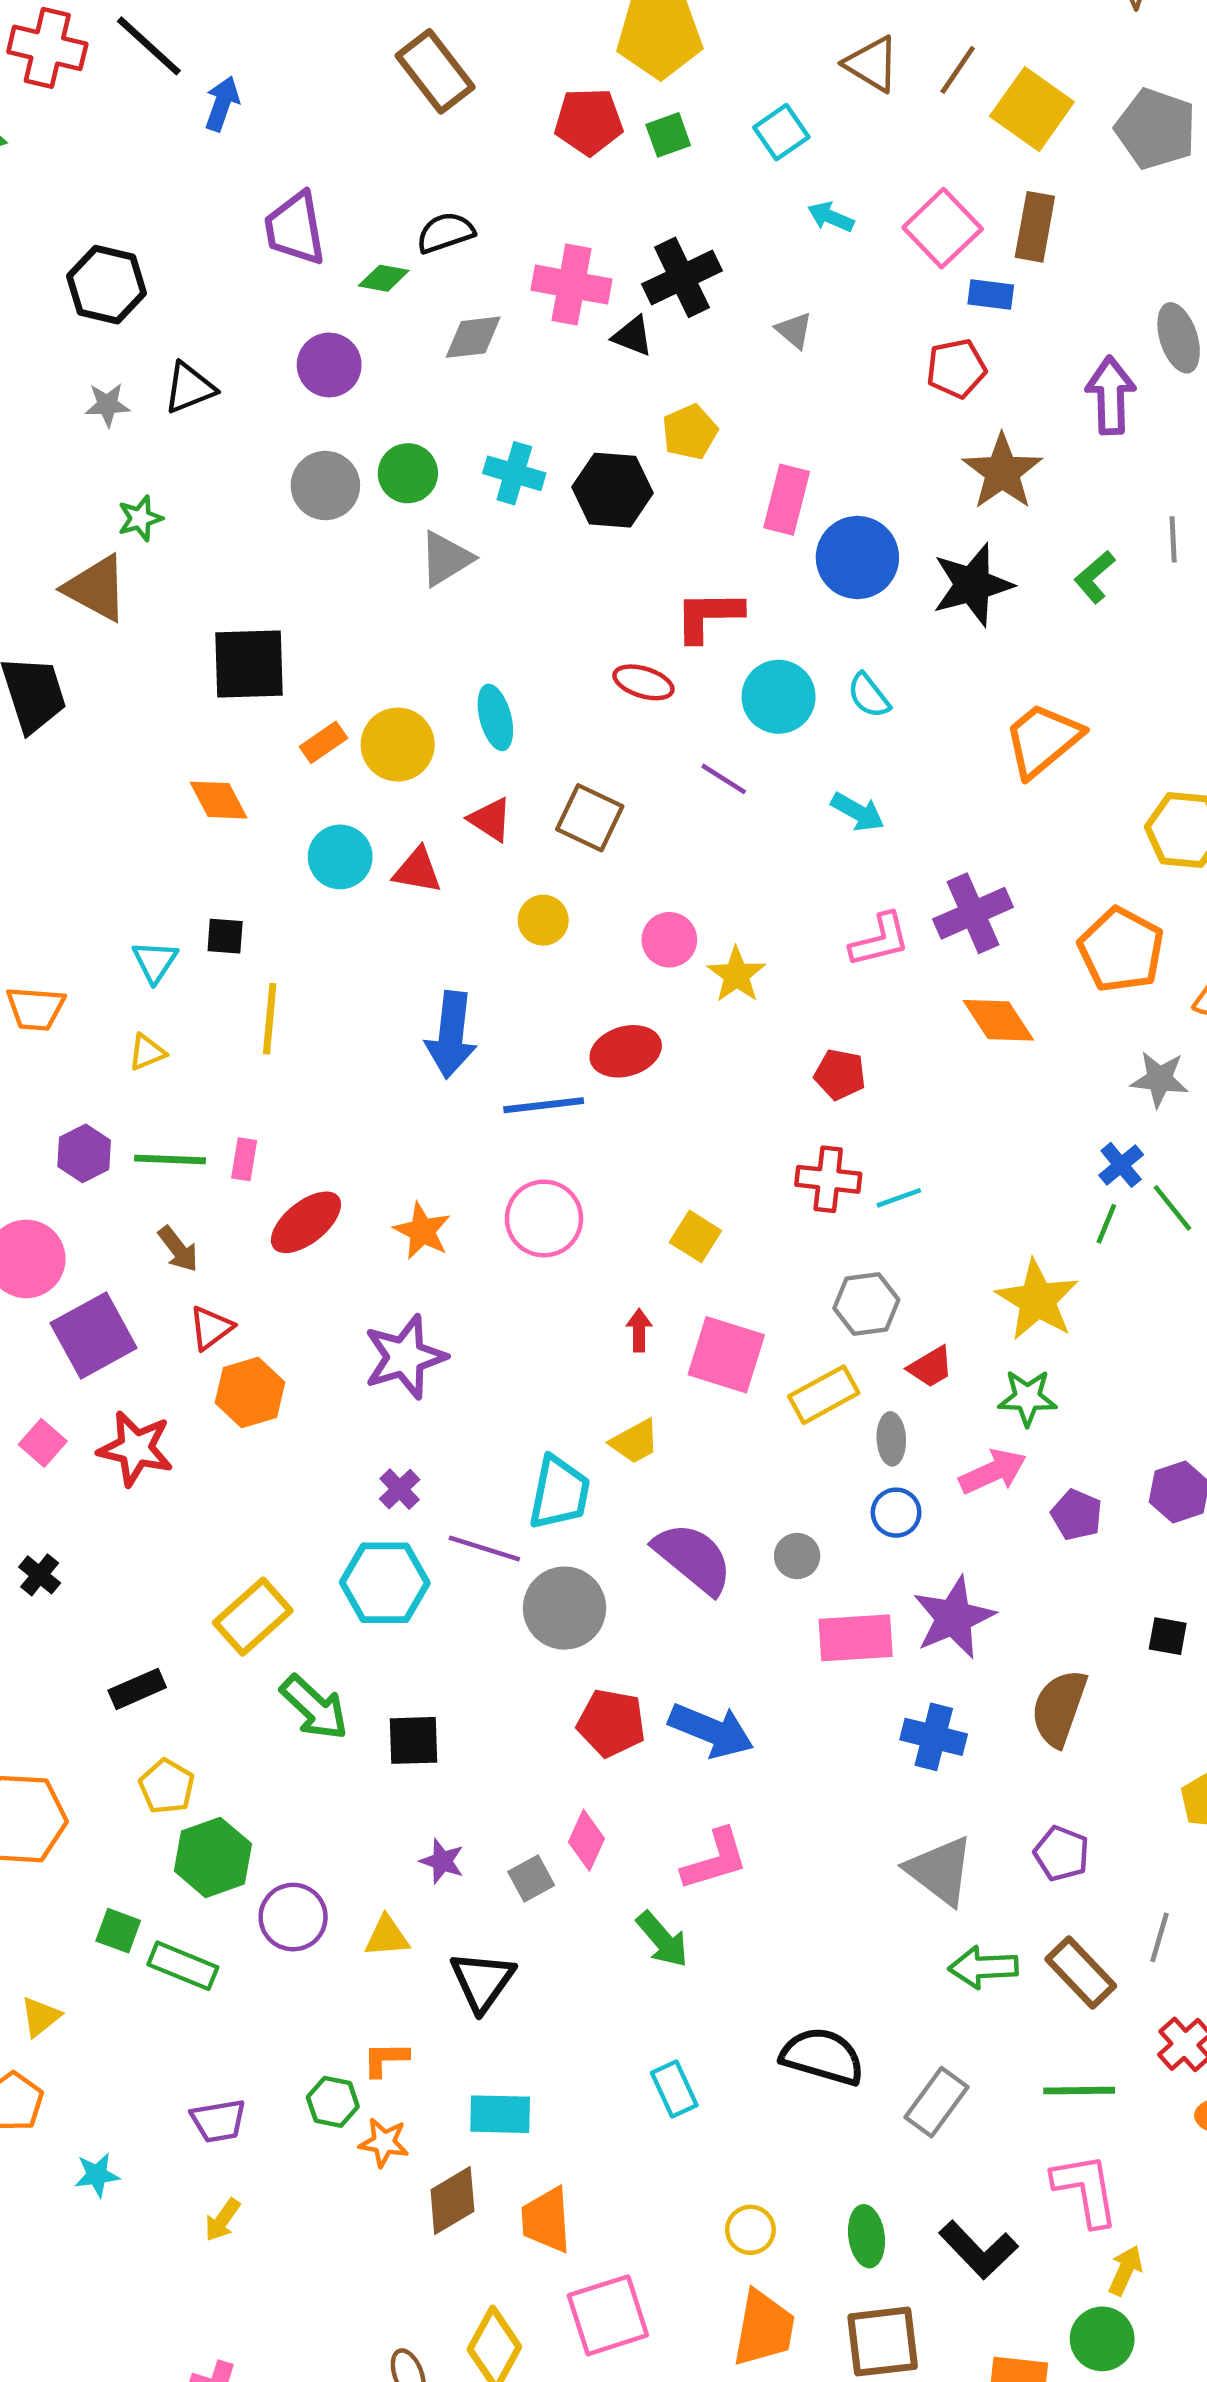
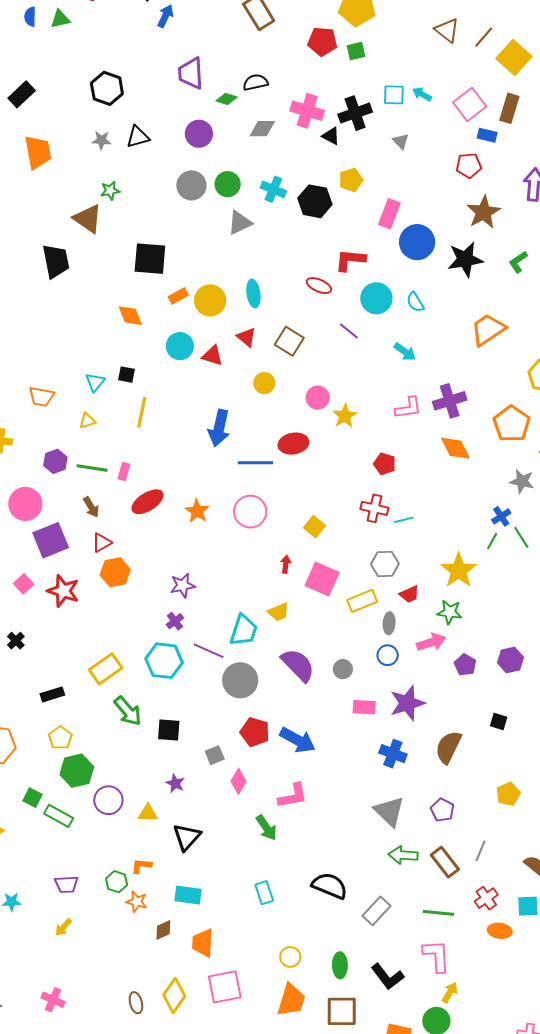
cyan square: (781, 132) -> (394, 95), moved, turned 30
purple star: (405, 1357) -> (183, 585), moved, size x0.7
pink rectangle: (856, 1638) -> (364, 707), size x0.7
gray square: (531, 1879) -> (215, 755), moved
brown diamond: (452, 2200) -> (163, 930), size x0.7

